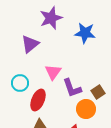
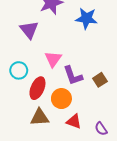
purple triangle: (30, 44) -> (29, 30), turned -30
orange circle: (86, 109) -> (61, 99), moved

